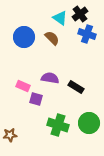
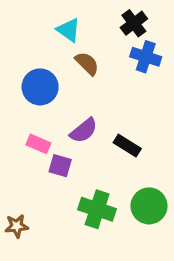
cyan triangle: (60, 18) -> (69, 30), moved
blue circle: (24, 37) -> (40, 87), moved
purple semicircle: (50, 78) -> (84, 130), turned 132

